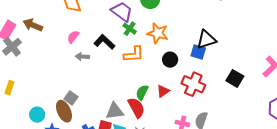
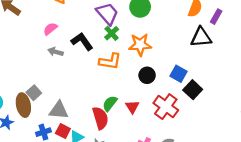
orange star: (158, 33) -> (140, 45), turned -30
black triangle: (206, 40) -> (201, 37), moved
black square: (235, 78) -> (193, 90), moved
red triangle: (163, 91) -> (132, 107), turned -40
gray triangle: (115, 111) -> (59, 110), moved

